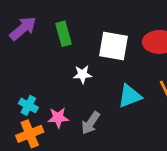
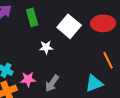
white square: (114, 46) -> (69, 26), turned 30
cyan triangle: (130, 96) -> (94, 83), moved

